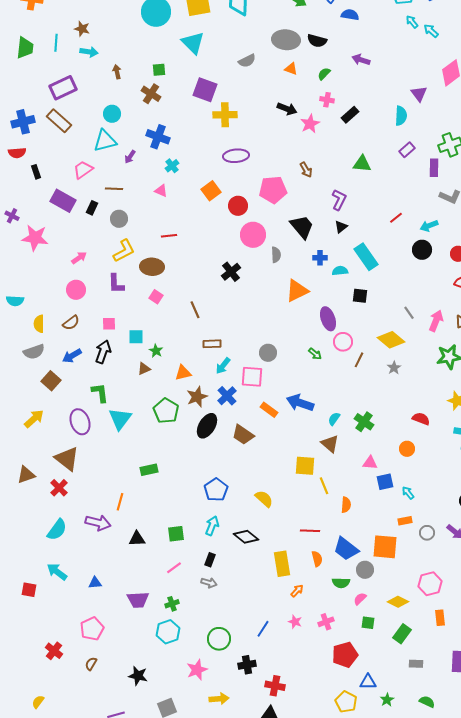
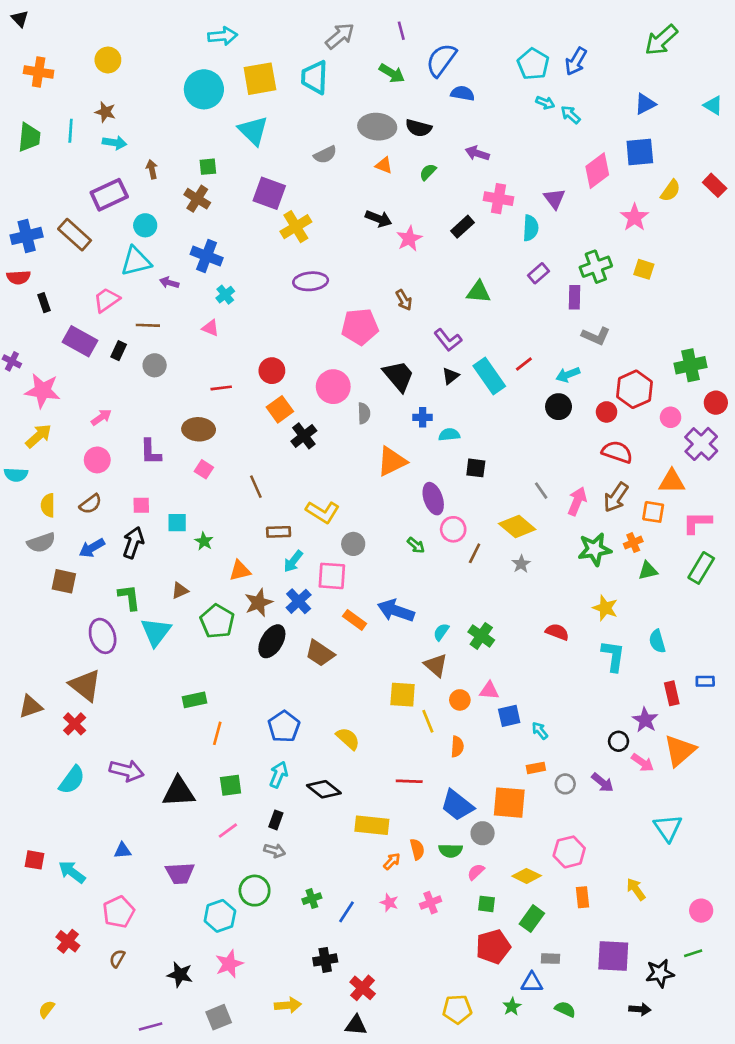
cyan arrow: (412, 22) -> (545, 103), turned 152
purple rectangle: (63, 88) -> (109, 195), moved
pink cross: (327, 100) -> (499, 199), moved, size x1.5
yellow cross: (225, 115) -> (296, 227), turned -30
purple arrow: (130, 157) -> (169, 283), turned 72
orange square: (211, 191) -> (280, 409), moved
purple L-shape: (339, 200) -> (448, 340), turned 115
red circle: (238, 206) -> (272, 371), moved
yellow L-shape: (124, 251) -> (323, 512), moved, turned 60
cyan rectangle: (366, 257) -> (489, 376), moved
brown triangle: (144, 369) -> (180, 591), moved
brown square: (51, 381) -> (64, 581), turned -30
yellow arrow: (34, 419) -> (39, 436), moved
orange circle: (407, 449) -> (460, 700), moved
orange line: (120, 502) -> (217, 733), moved
black triangle: (137, 539) -> (179, 792), size x1.5
orange semicircle: (317, 559) -> (417, 849), moved
yellow rectangle: (282, 564) -> (372, 825), turned -75
cyan arrow: (57, 572) -> (72, 872), moved
green cross: (172, 604) -> (312, 899), moved
green circle: (219, 639) -> (255, 891), moved
red pentagon: (345, 655) -> (493, 947), moved
pink star: (197, 670) -> (229, 964), moved
blue triangle: (368, 682) -> (532, 983), moved
red cross: (275, 686) -> (363, 988), turned 30
yellow pentagon: (346, 702) -> (457, 1009), turned -30

